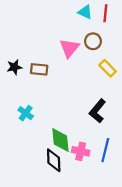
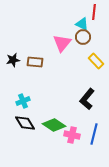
cyan triangle: (85, 12) -> (82, 24), moved
cyan cross: (26, 113) -> (23, 101), turned 32
green diamond: (60, 140) -> (54, 125), turned -50
black diamond: (54, 160) -> (25, 123), moved, turned -30

